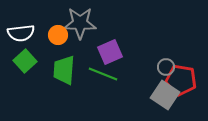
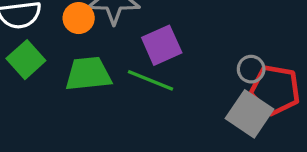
green trapezoid: (64, 70) -> (88, 74), turned 80

